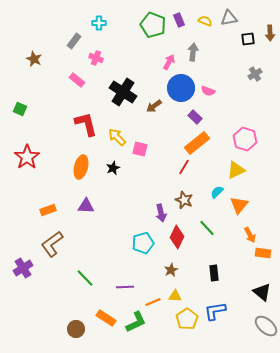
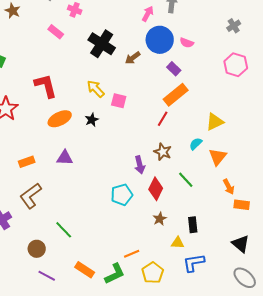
red L-shape: (86, 124) -> (46, 86), moved
pink hexagon: (245, 139) -> (236, 65), moved
orange ellipse: (81, 167) -> (60, 119), turned 50
brown star: (171, 270) -> (160, 219), moved
purple line: (125, 287) -> (47, 276), moved, turned 30
yellow triangle: (175, 296) -> (178, 243), moved
yellow pentagon: (187, 319) -> (153, 273), moved
brown circle: (76, 329) -> (37, 249), moved

